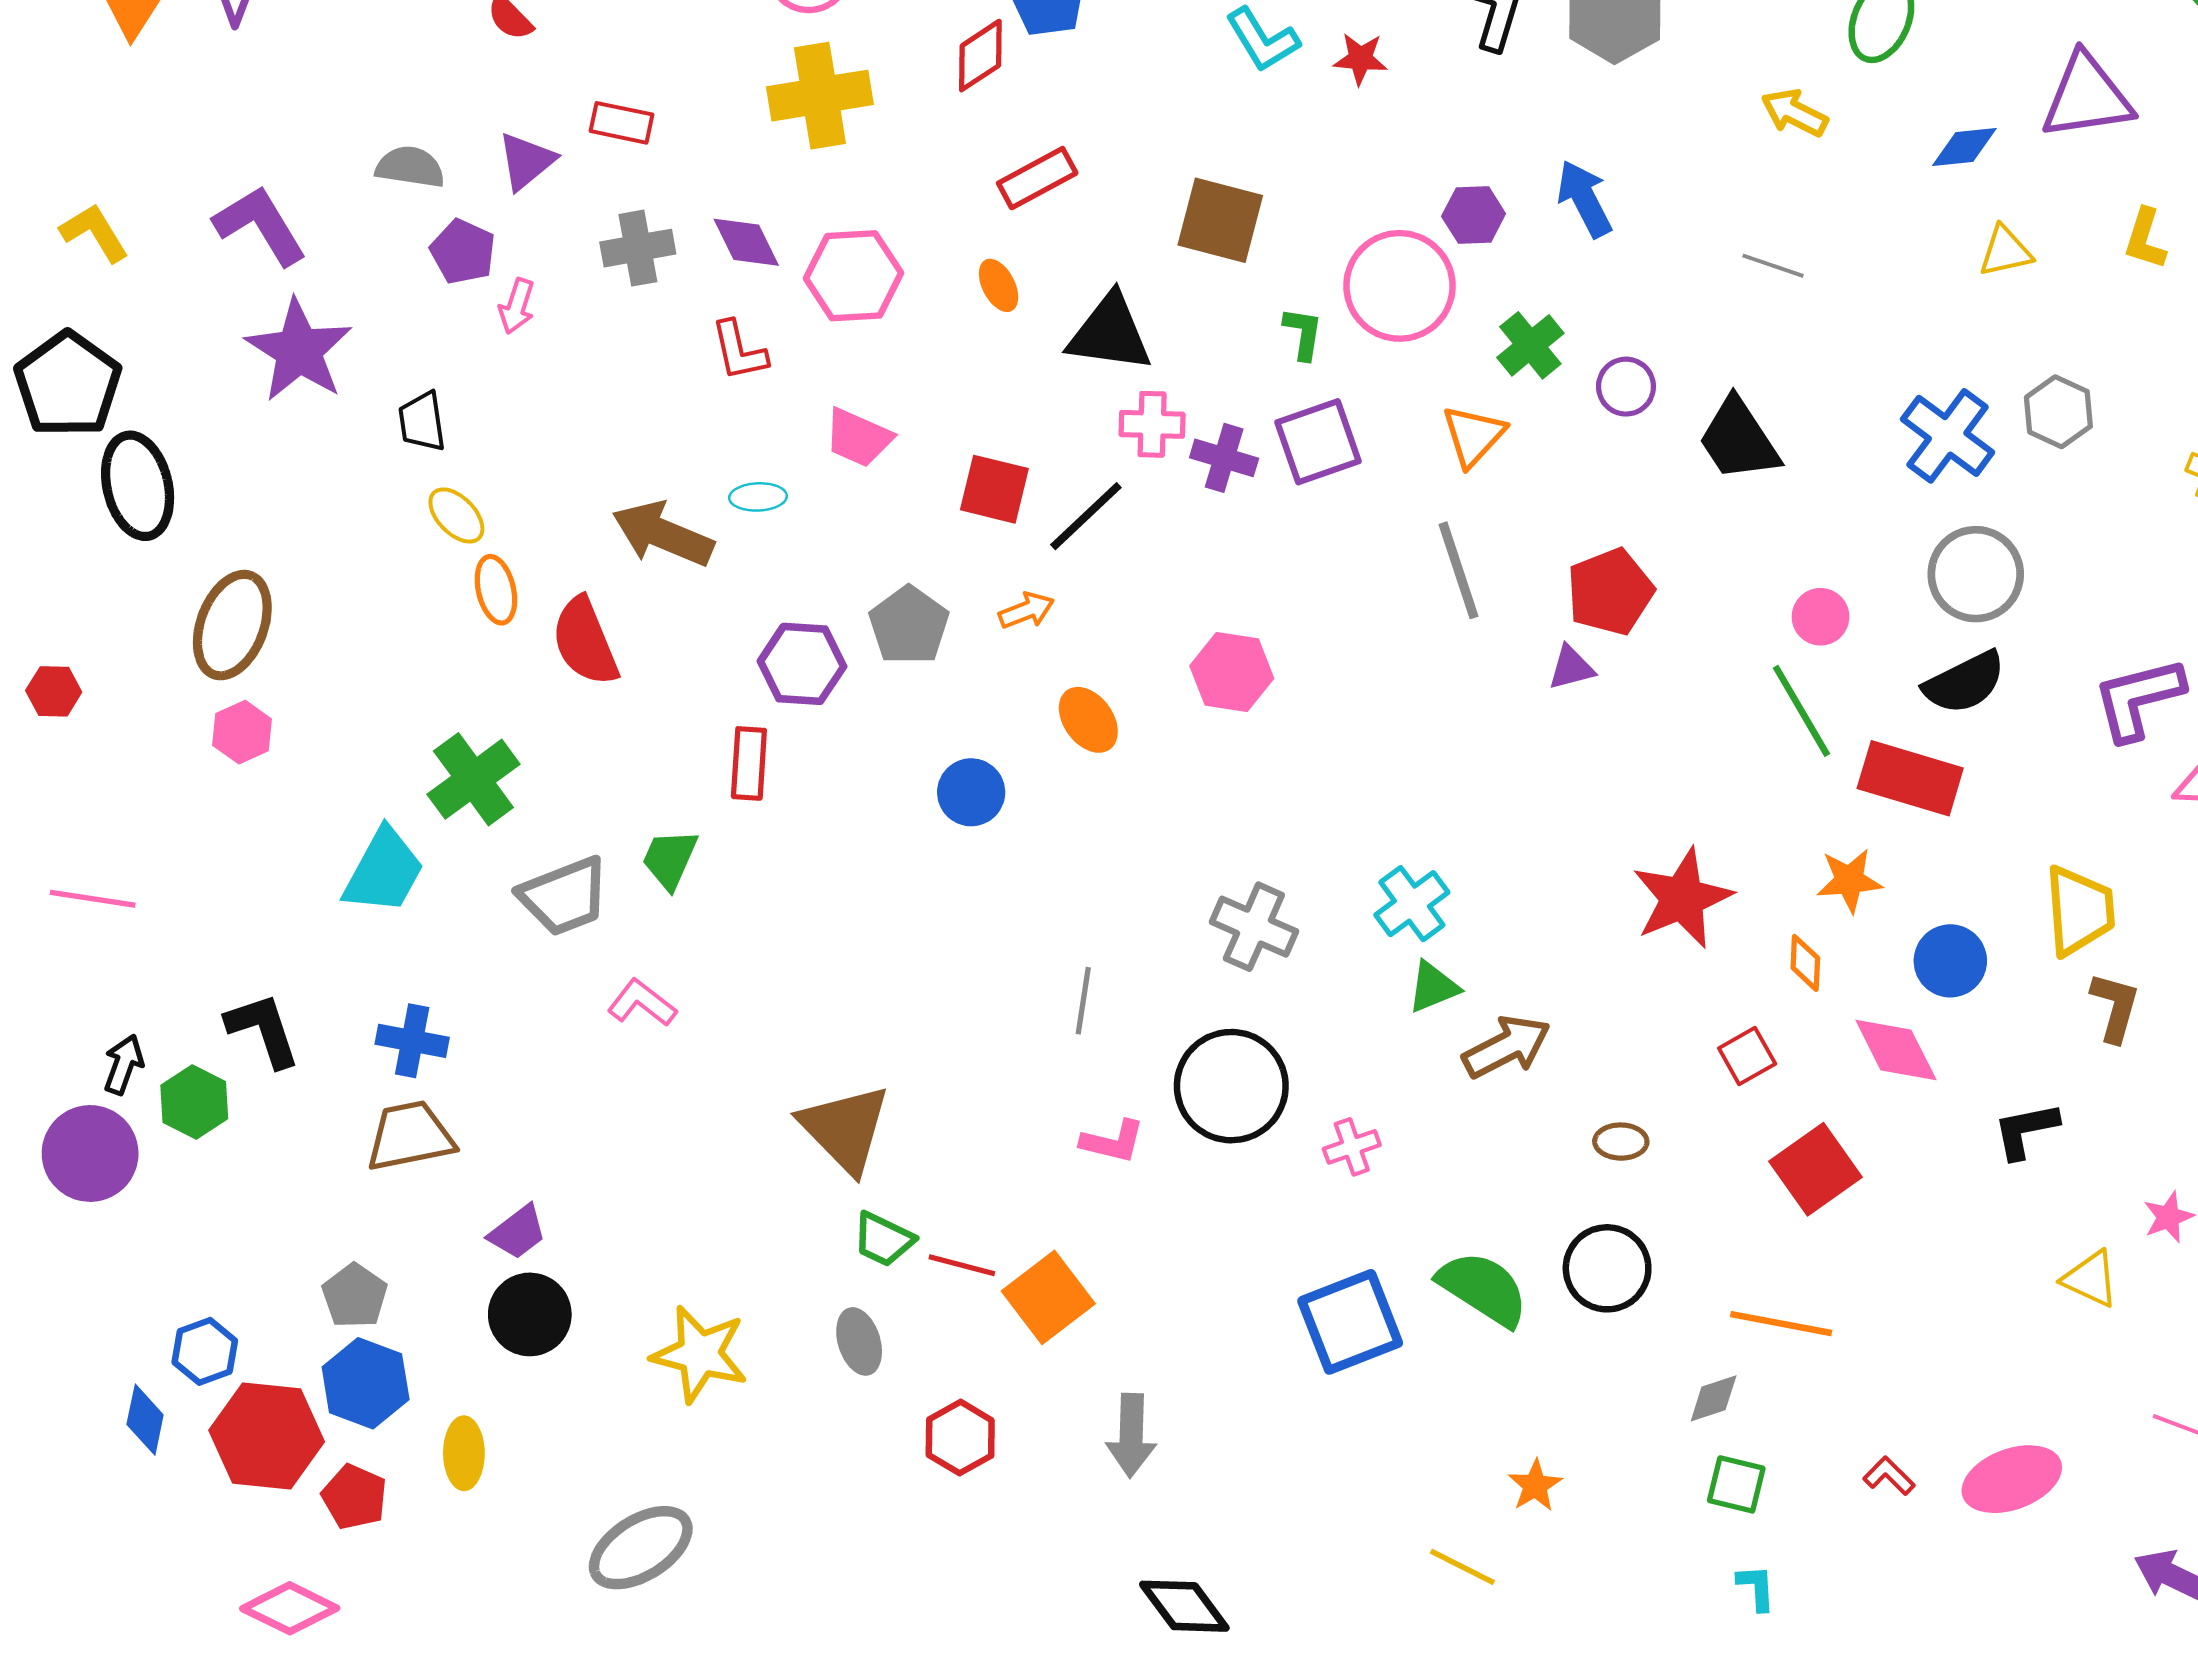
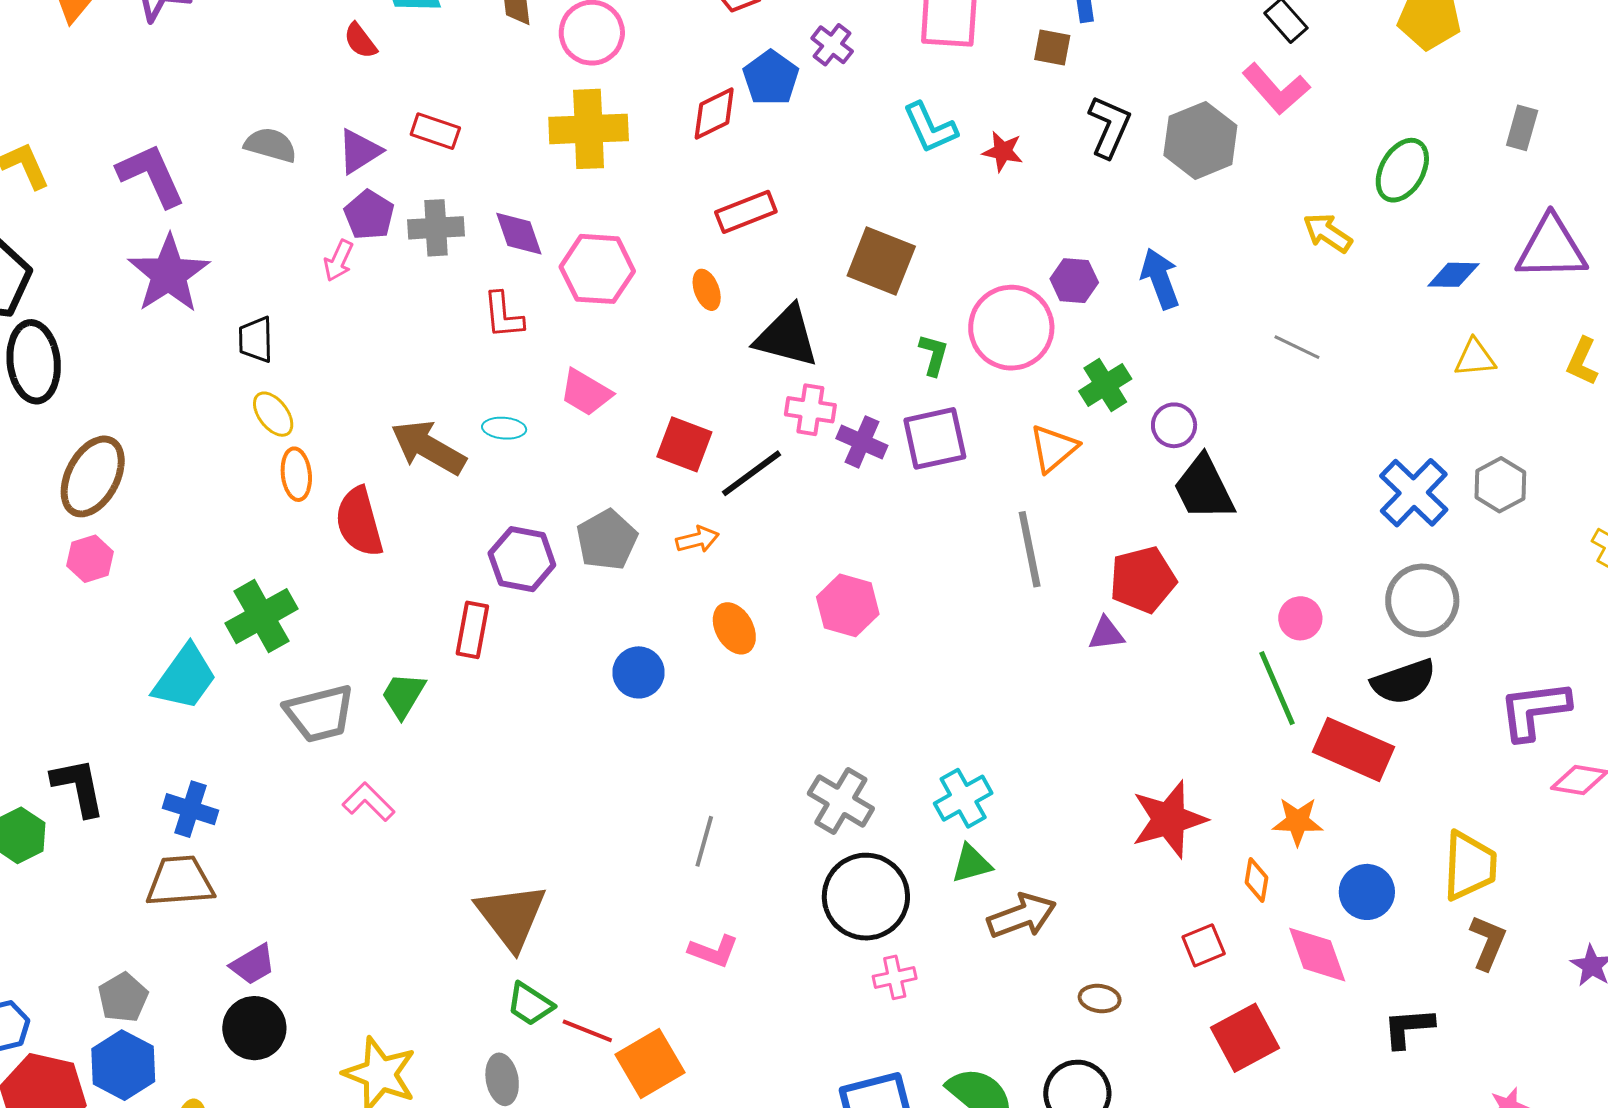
purple pentagon: (463, 252) -> (369, 215), moved
black trapezoid: (1739, 440) -> (1204, 488), moved
black circle: (1231, 1086) -> (866, 897), moved

